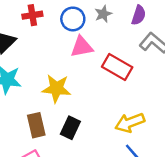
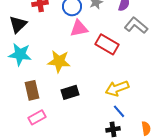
brown rectangle: (36, 125) -> (32, 90), moved
black rectangle: (70, 128) -> (70, 92), turned 48

